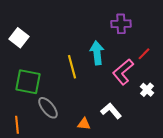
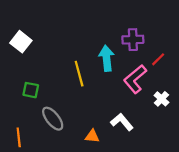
purple cross: (121, 24) -> (133, 40), moved
green square: (28, 82) -> (31, 90), size x0.6

